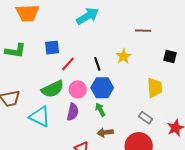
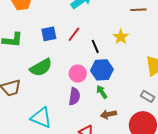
red line: (68, 64) -> (74, 34), moved
green semicircle: (53, 89) -> (41, 67), moved
cyan triangle: (40, 117) -> (41, 118), moved

